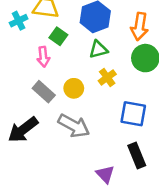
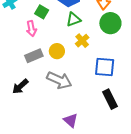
gray rectangle: (44, 92) -> (34, 56), turned -60
black arrow: (23, 130) -> (20, 86), size x0.7
purple triangle: (105, 174) -> (71, 120), moved

